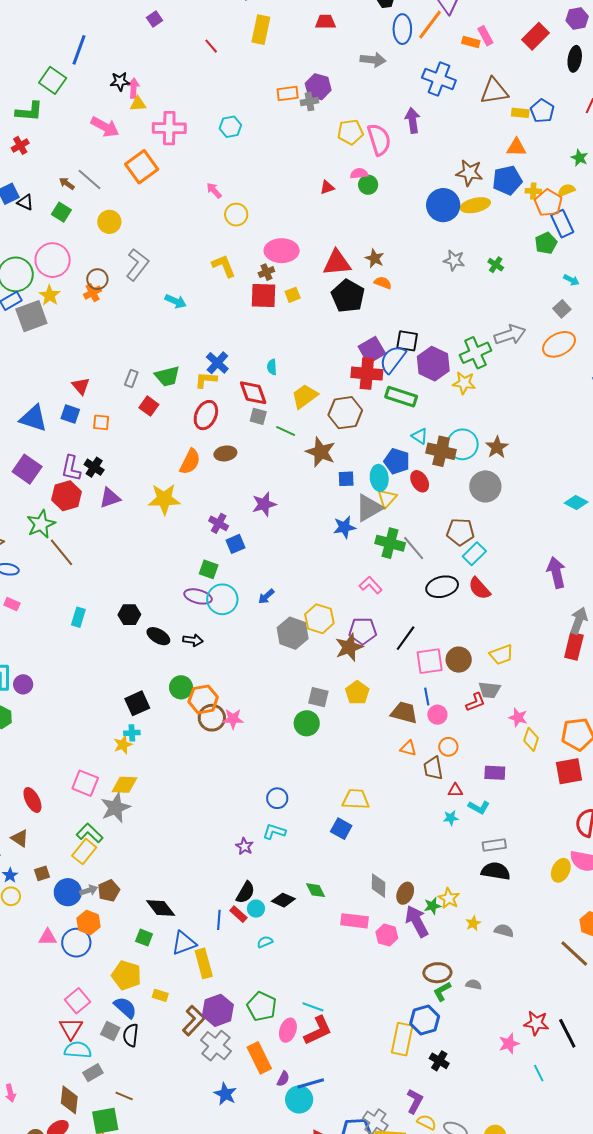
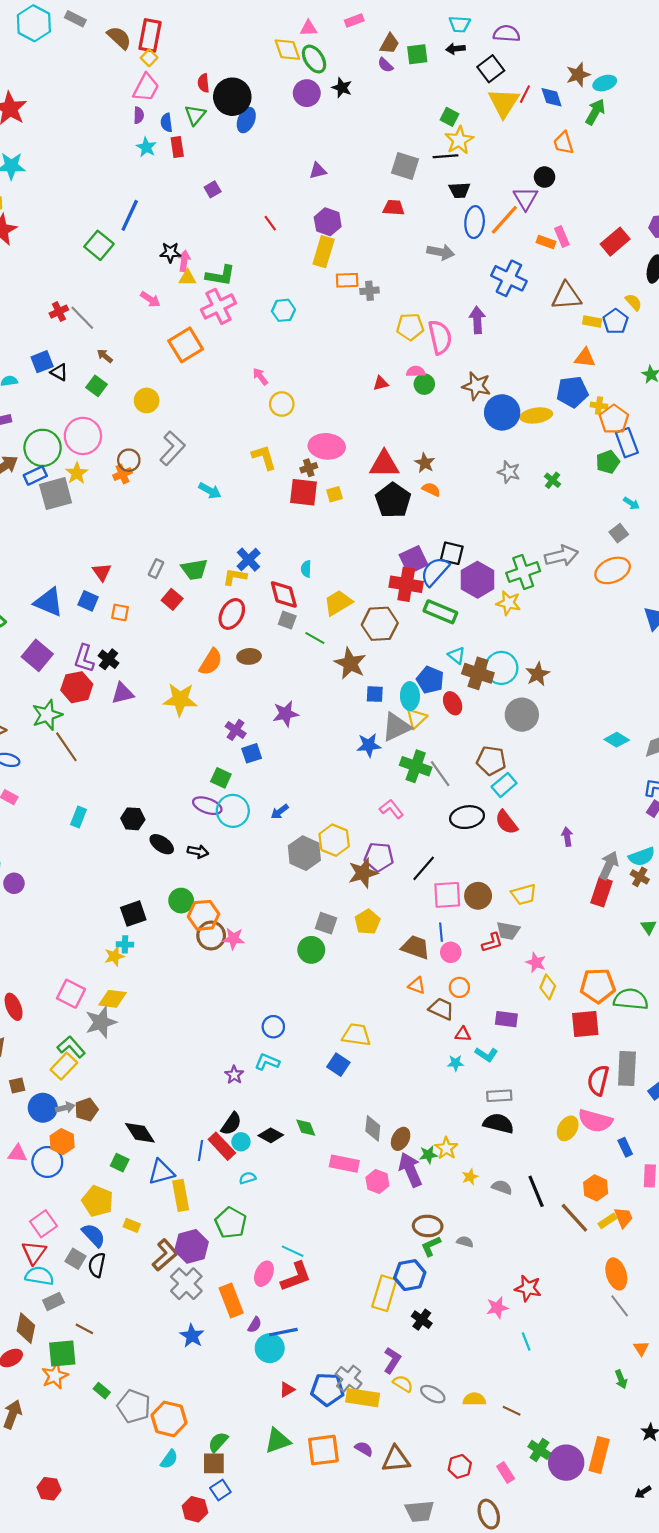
yellow rectangle: (261, 30) -> (324, 252), moved
purple hexagon: (318, 87) -> (328, 222), moved
green L-shape: (29, 112) -> (220, 276), moved
pink arrow: (105, 127) -> (150, 299), size x0.7
pink cross: (169, 128) -> (218, 306), turned -32
brown star: (469, 173) -> (476, 386), moved
gray line: (89, 179) -> (82, 318), moved
yellow semicircle: (566, 190) -> (634, 302), moved, turned 66
purple arrow: (556, 573) -> (567, 837), moved, size x0.6
brown trapezoid: (433, 768) -> (441, 1009), turned 120
red rectangle: (238, 914) -> (222, 1146), size x1.5
green pentagon: (262, 1006) -> (231, 1223), moved
black line: (567, 1033) -> (536, 1191), moved

